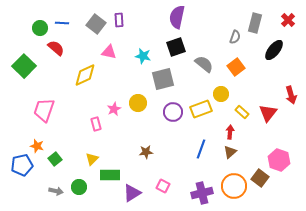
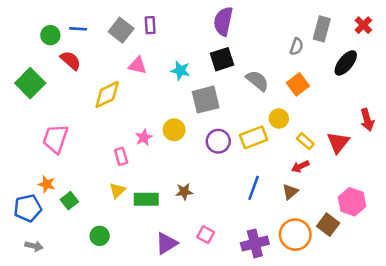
red arrow: (230, 132) -> (300, 166), moved, turned -120
yellow triangle: (92, 159) -> (117, 190), moved
green rectangle: (110, 175) -> (146, 199), moved
gray arrow: (56, 191) -> (34, 246), moved

